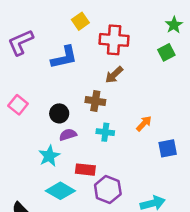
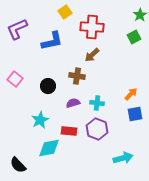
orange arrow: (144, 123) -> (131, 94), moved
cyan cross: (105, 132) -> (97, 103), moved
purple semicircle: (68, 135) -> (73, 103), moved
purple hexagon: (108, 190) -> (97, 129), moved
cyan diamond: (60, 191) -> (49, 148), turned -40

